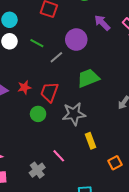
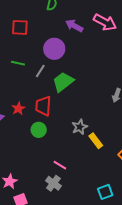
green trapezoid: (88, 78) -> (63, 82), moved
gray star: (74, 114) -> (80, 127), moved, size x0.7
pink line: (59, 156) -> (60, 165), moved

